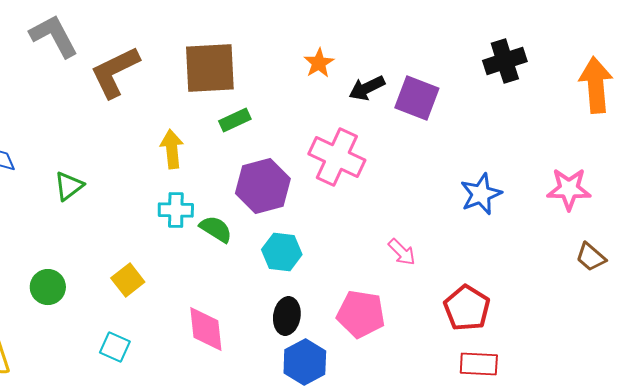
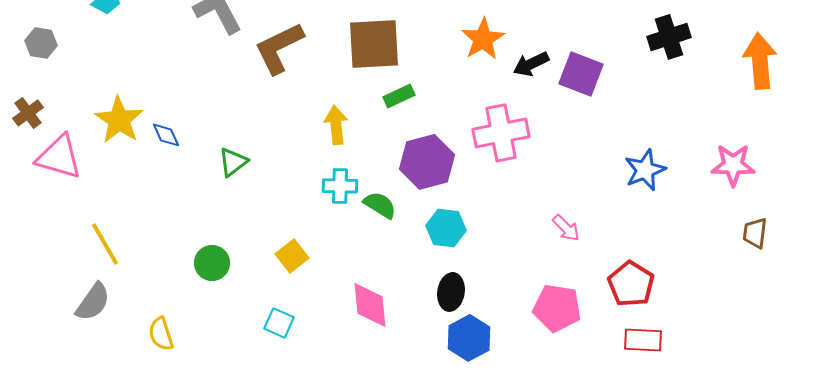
orange star: (319, 63) -> (483, 39), size x1.4
pink cross: (337, 157) -> (501, 133), turned -36
brown trapezoid: (591, 257) -> (755, 233), turned 56
pink pentagon: (361, 314) -> (557, 308), moved

